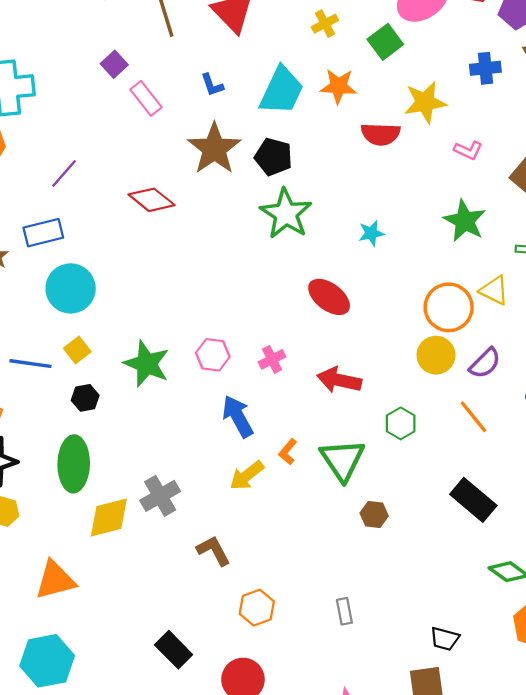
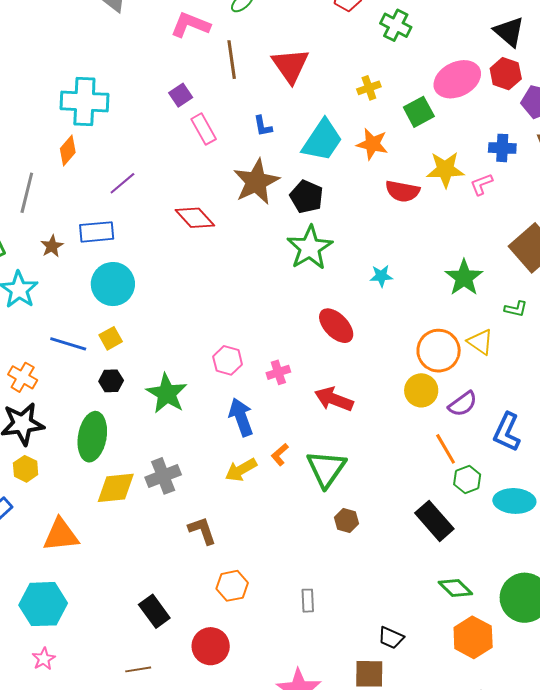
pink L-shape: (468, 150) -> (481, 184), moved, turned 125
green star: (147, 364) -> (167, 394), moved
green hexagon: (401, 423) -> (467, 480), moved

